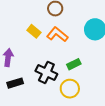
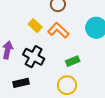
black cross: (46, 72) -> (34, 57), moved
black rectangle: (15, 83) -> (21, 83), moved

